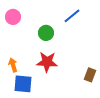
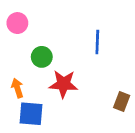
blue line: (72, 16) -> (97, 42), moved, turned -48
green circle: (46, 33) -> (42, 57), moved

